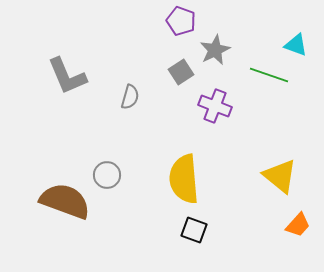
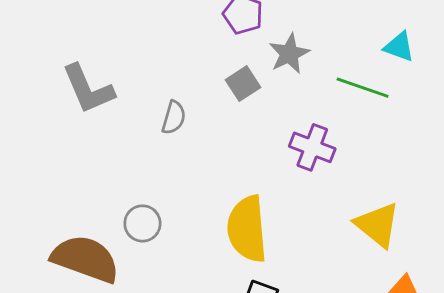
purple cross: (215, 106) -> (312, 147), moved

